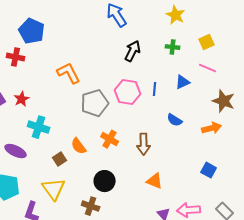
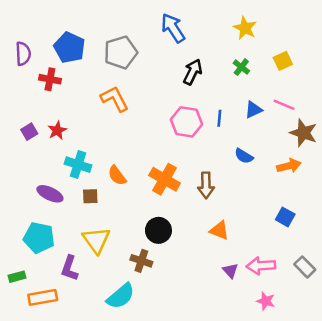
green cross: (173, 47) -> (241, 67), turned 32
pink line: (208, 68) -> (284, 105), moved
gray pentagon: (95, 103) -> (121, 52), moved
orange cross: (110, 139) -> (165, 179), size x1.4
orange semicircle: (79, 146) -> (117, 176), moved
brown square: (60, 159) -> (90, 196), moved, turned 32

